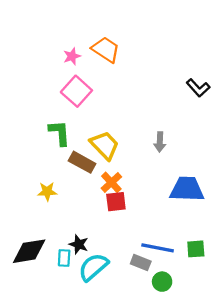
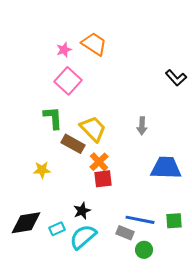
black star: (79, 244) -> (82, 211), moved, turned 30
cyan rectangle: (64, 258) -> (57, 229), turned 63

